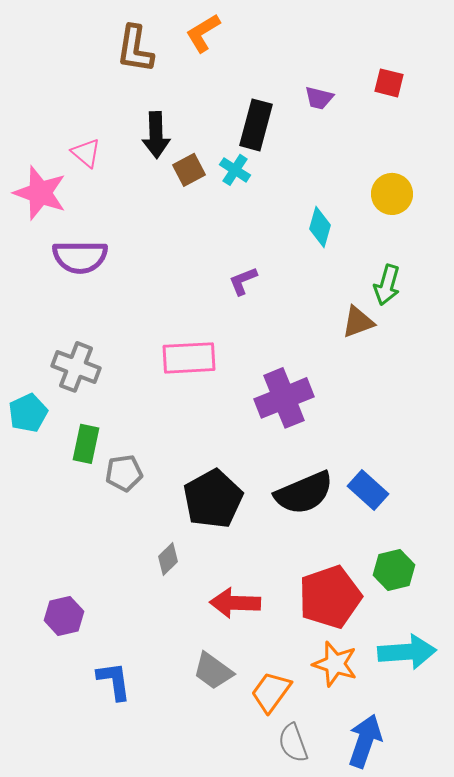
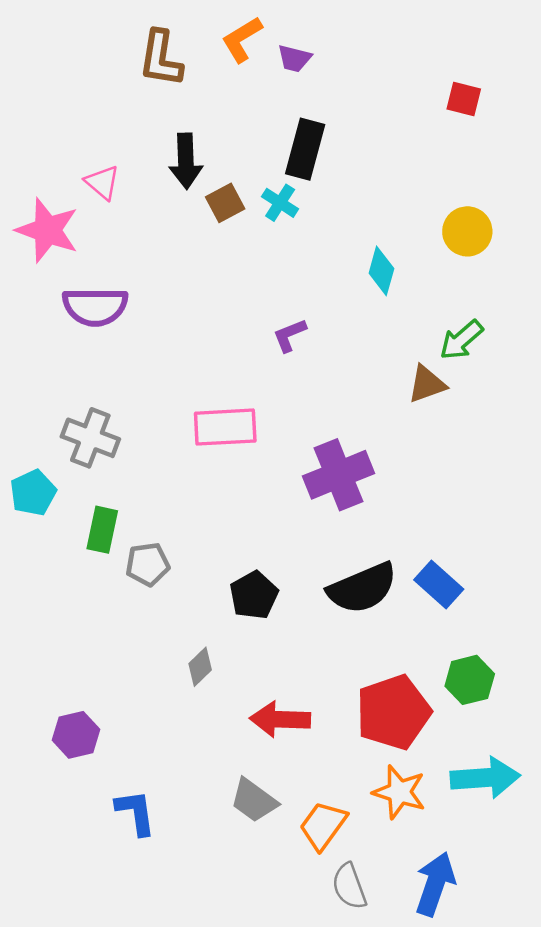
purple trapezoid: (319, 98) -> (294, 58), moved
green arrow: (387, 285) -> (461, 340), turned 33
black pentagon: (213, 499) -> (254, 595), size x0.7

